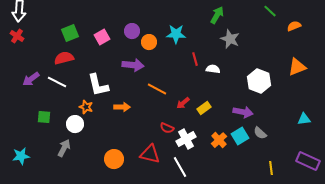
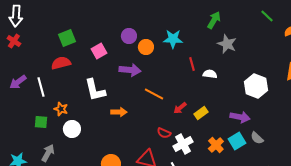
pink square: (102, 37) -> (99, 51), moved
purple arrow: (31, 79) -> (18, 82), moved
white line: (57, 82) -> (41, 87), moved, turned 48
orange star: (86, 107) -> (61, 109), moved
gray arrow: (64, 148) -> (48, 153), moved

